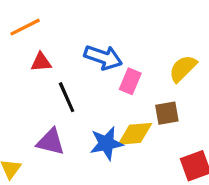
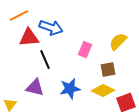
blue arrow: (103, 57) -> (51, 28), moved
red triangle: (41, 62) -> (29, 38), size x1.5
yellow diamond: (135, 134) -> (103, 91), moved, turned 30

